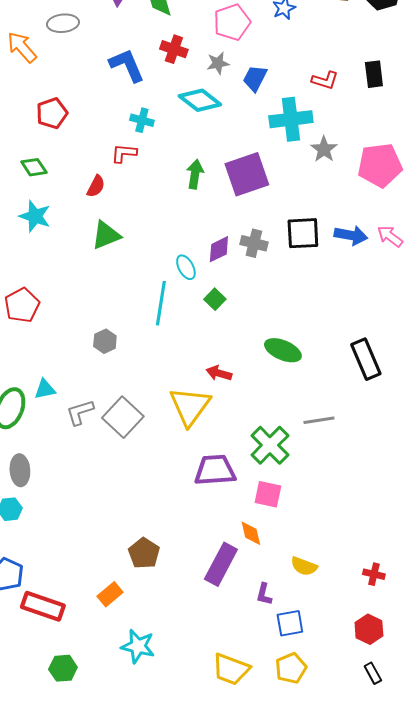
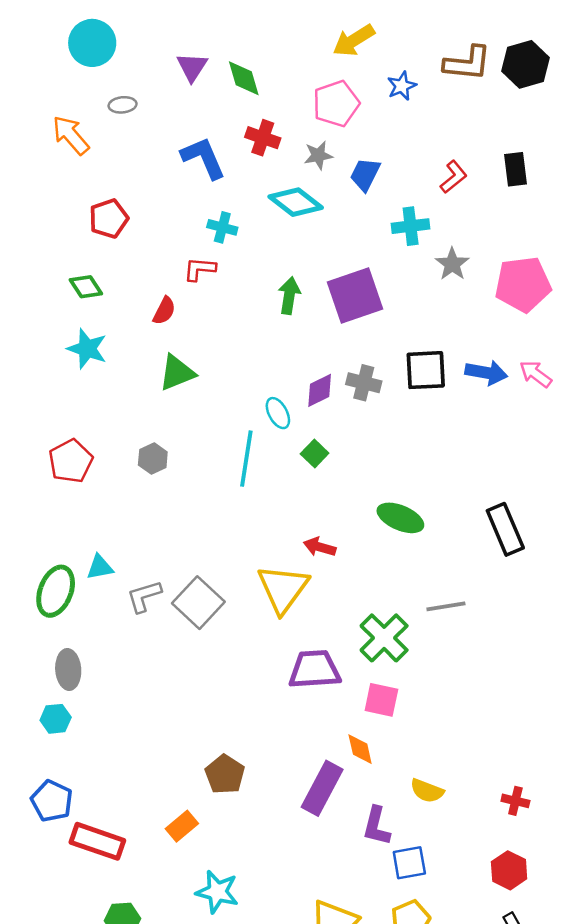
gray ellipse: (63, 23) -> (123, 105), size x0.7
red L-shape: (325, 80) -> (453, 177), turned -56
cyan cross: (291, 119) -> (411, 226), size x0.7
gray hexagon: (105, 341) -> (153, 459), moved
purple L-shape: (264, 594) -> (376, 826), size x1.4

